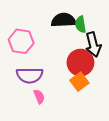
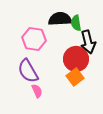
pink hexagon: (21, 41) -> (34, 39), moved
purple semicircle: (30, 75) -> (28, 71), turned 60

